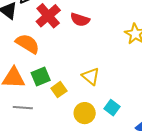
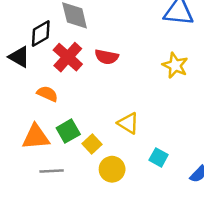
orange semicircle: (27, 44) -> (47, 94), size x0.7
yellow circle: (85, 113) -> (112, 169), moved

